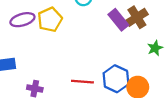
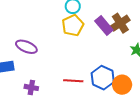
yellow pentagon: (50, 19) -> (73, 25), moved
purple ellipse: (22, 20) -> (26, 47), moved, turned 40

